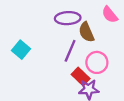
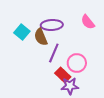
brown semicircle: (86, 32) -> (41, 37), moved
cyan square: (21, 50) -> (22, 32), moved

